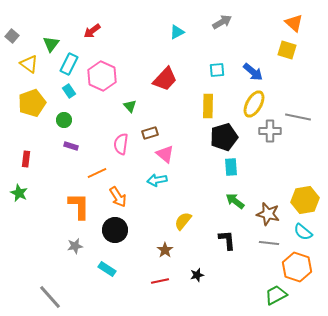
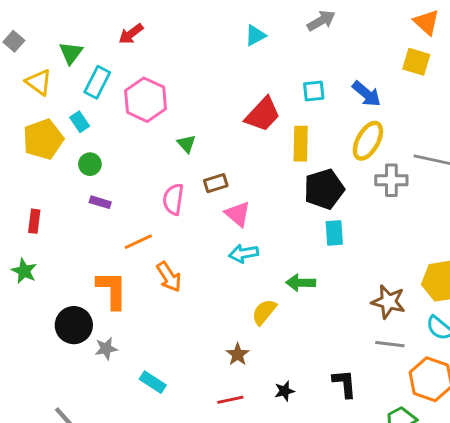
red trapezoid: (165, 79) -> (263, 114), moved
cyan rectangle: (69, 91) -> (80, 122), moved
cyan arrow: (157, 180) -> (244, 253), moved
green arrow: (235, 201) -> (301, 283), moved, turned -36
black circle: (115, 230) -> (74, 325), moved
black L-shape: (227, 240) -> (345, 384), moved

